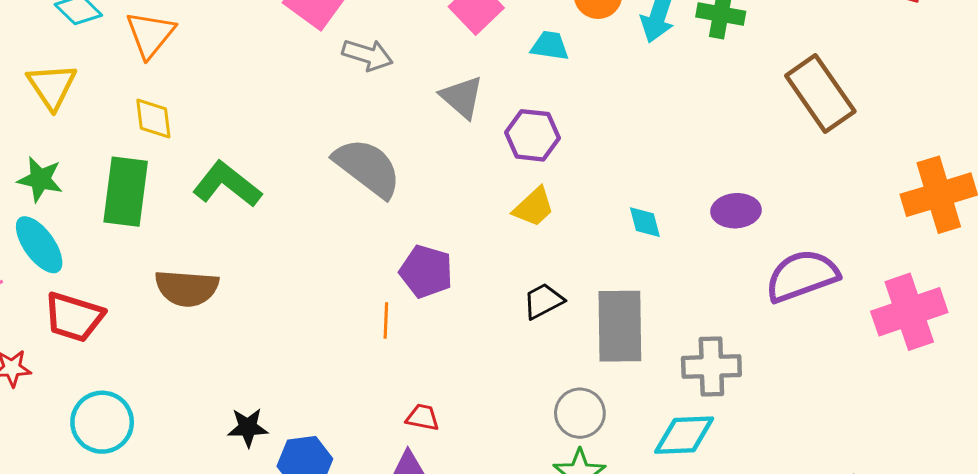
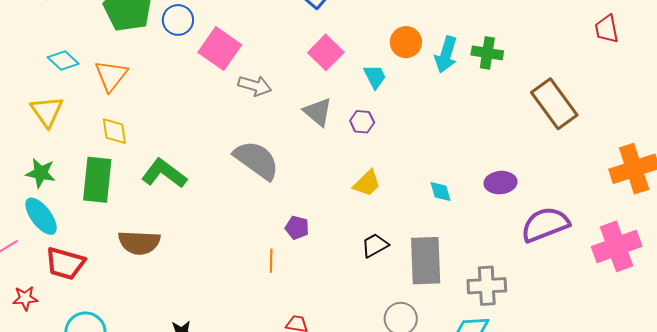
cyan trapezoid: (550, 46) -> (375, 77), turned 56
purple hexagon: (532, 135) -> (362, 122), moved, size x0.7
purple pentagon: (426, 272) -> (297, 228), size x0.7

